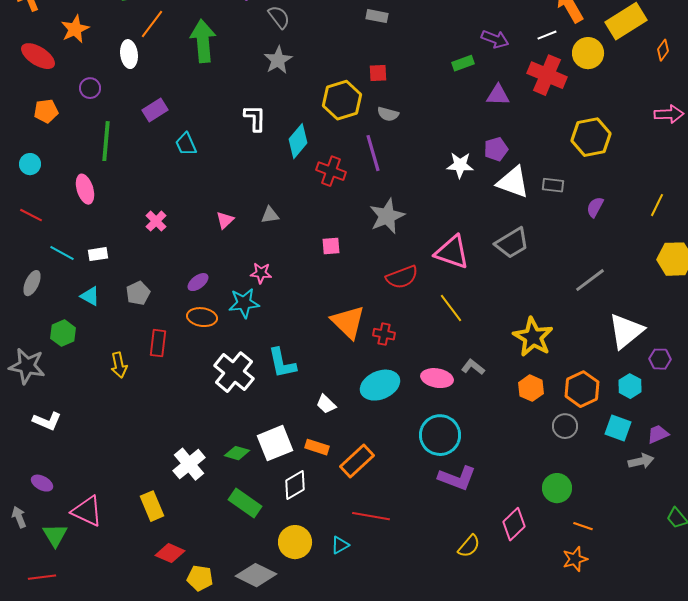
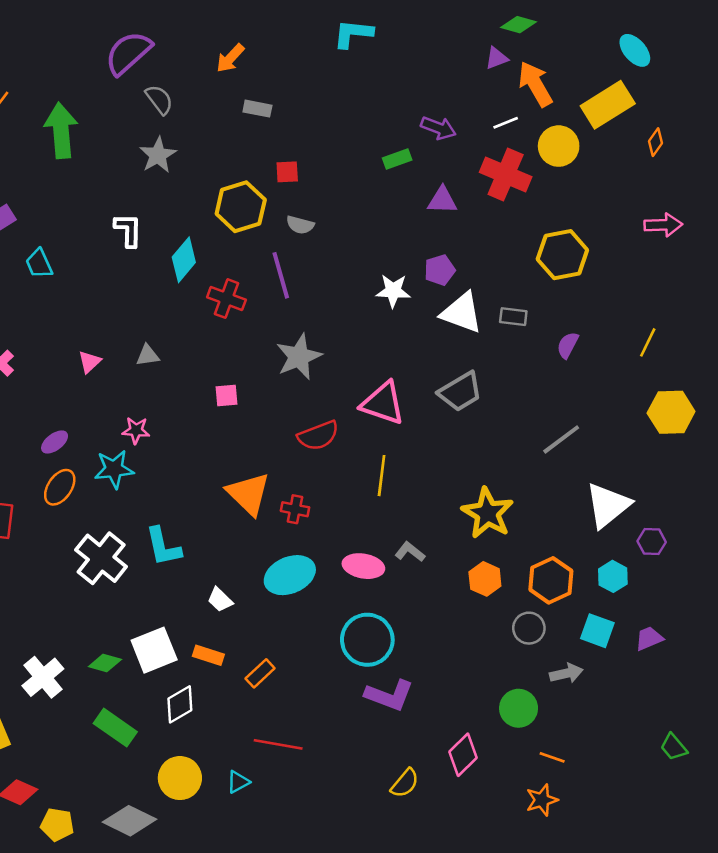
gray rectangle: (377, 16) -> (257, 109), moved
yellow line: (451, 308) -> (382, 476), turned 44
orange ellipse: (202, 317) -> (60, 487), turned -64
orange rectangle: (357, 461) -> (260, 673), size x0.7
gray arrow: (641, 461) -> (566, 673), moved

